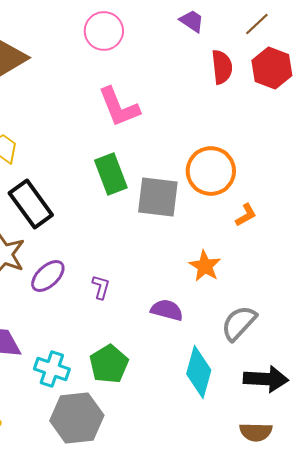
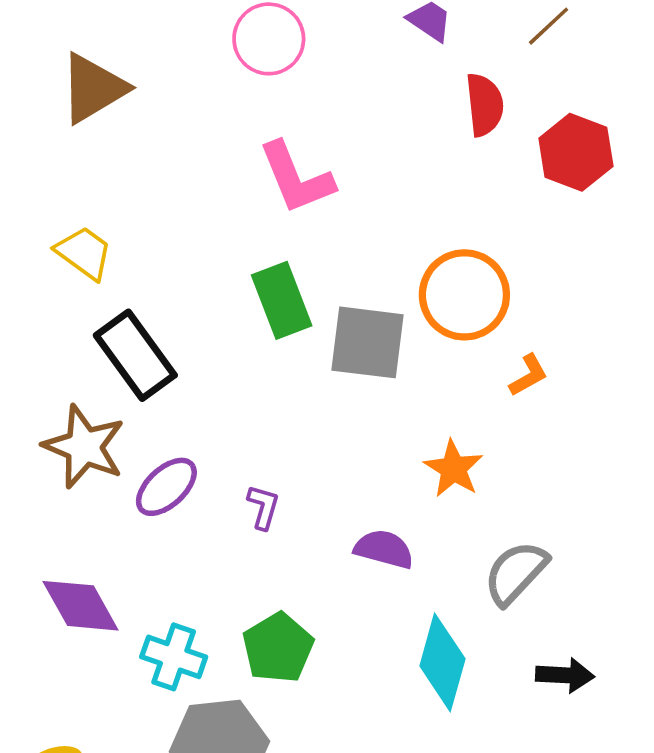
red hexagon: (272, 68) -> (576, 152), moved
black arrow: (266, 379) -> (565, 675), size x0.7

